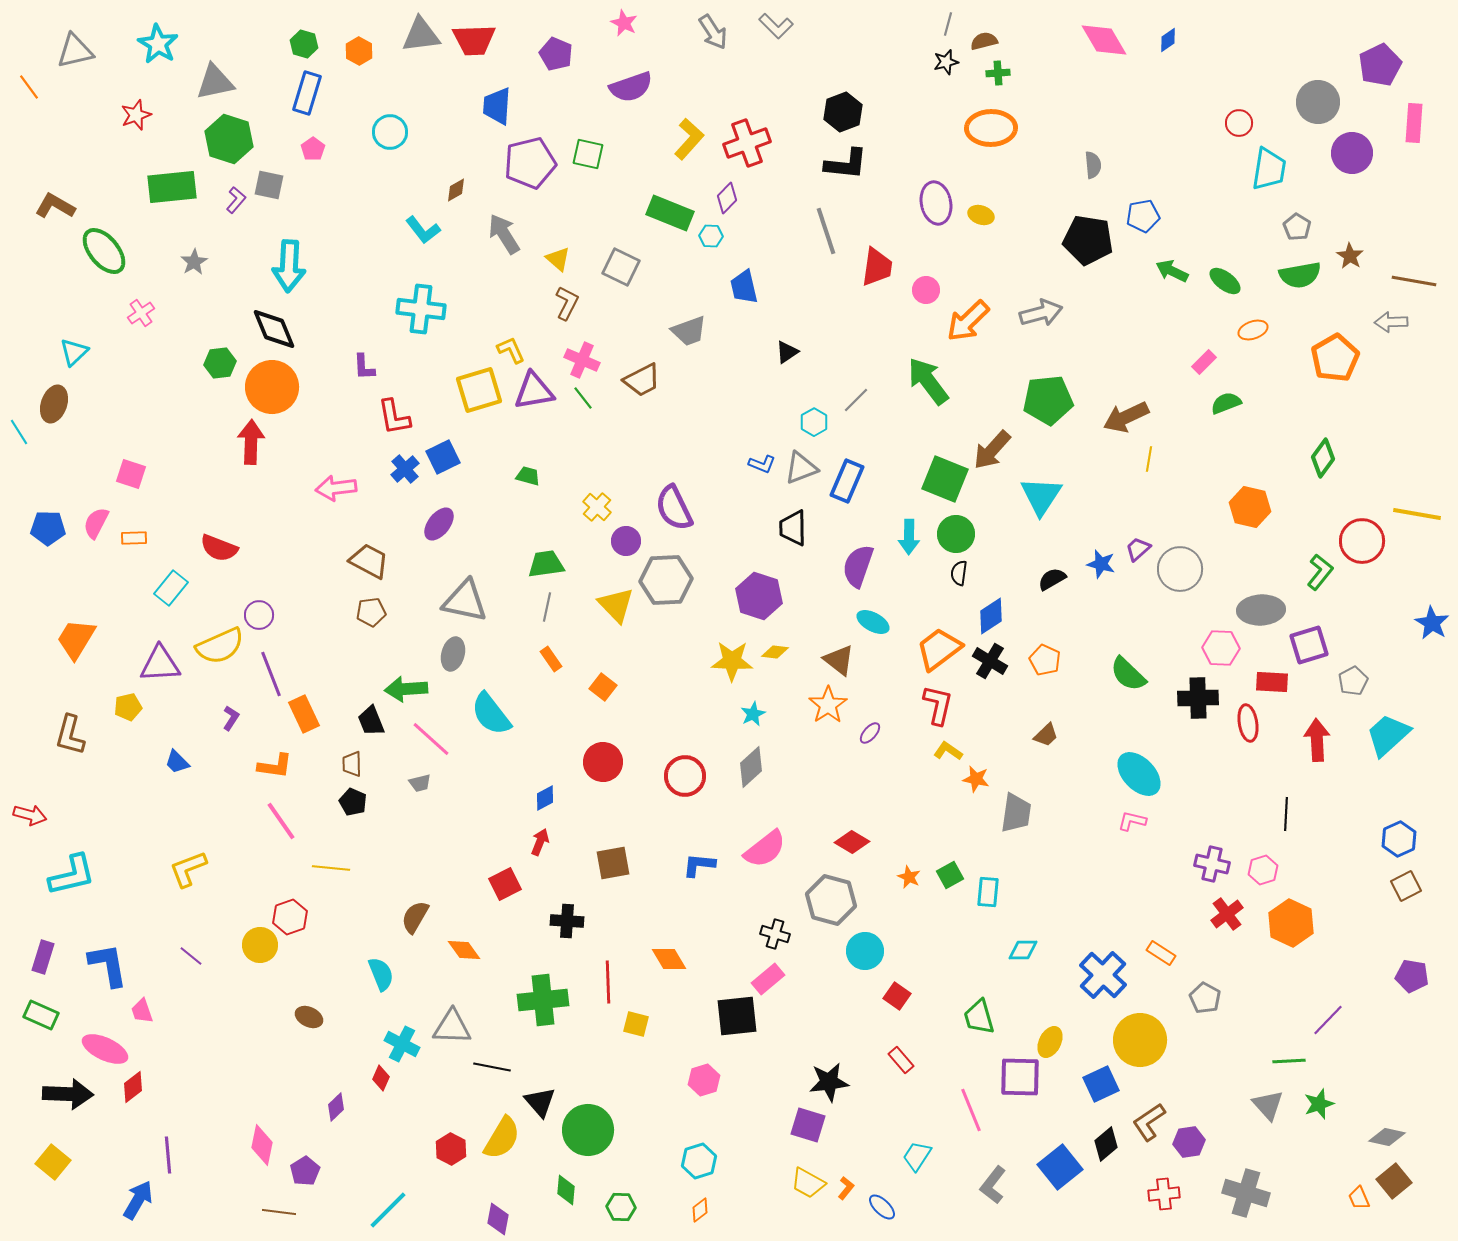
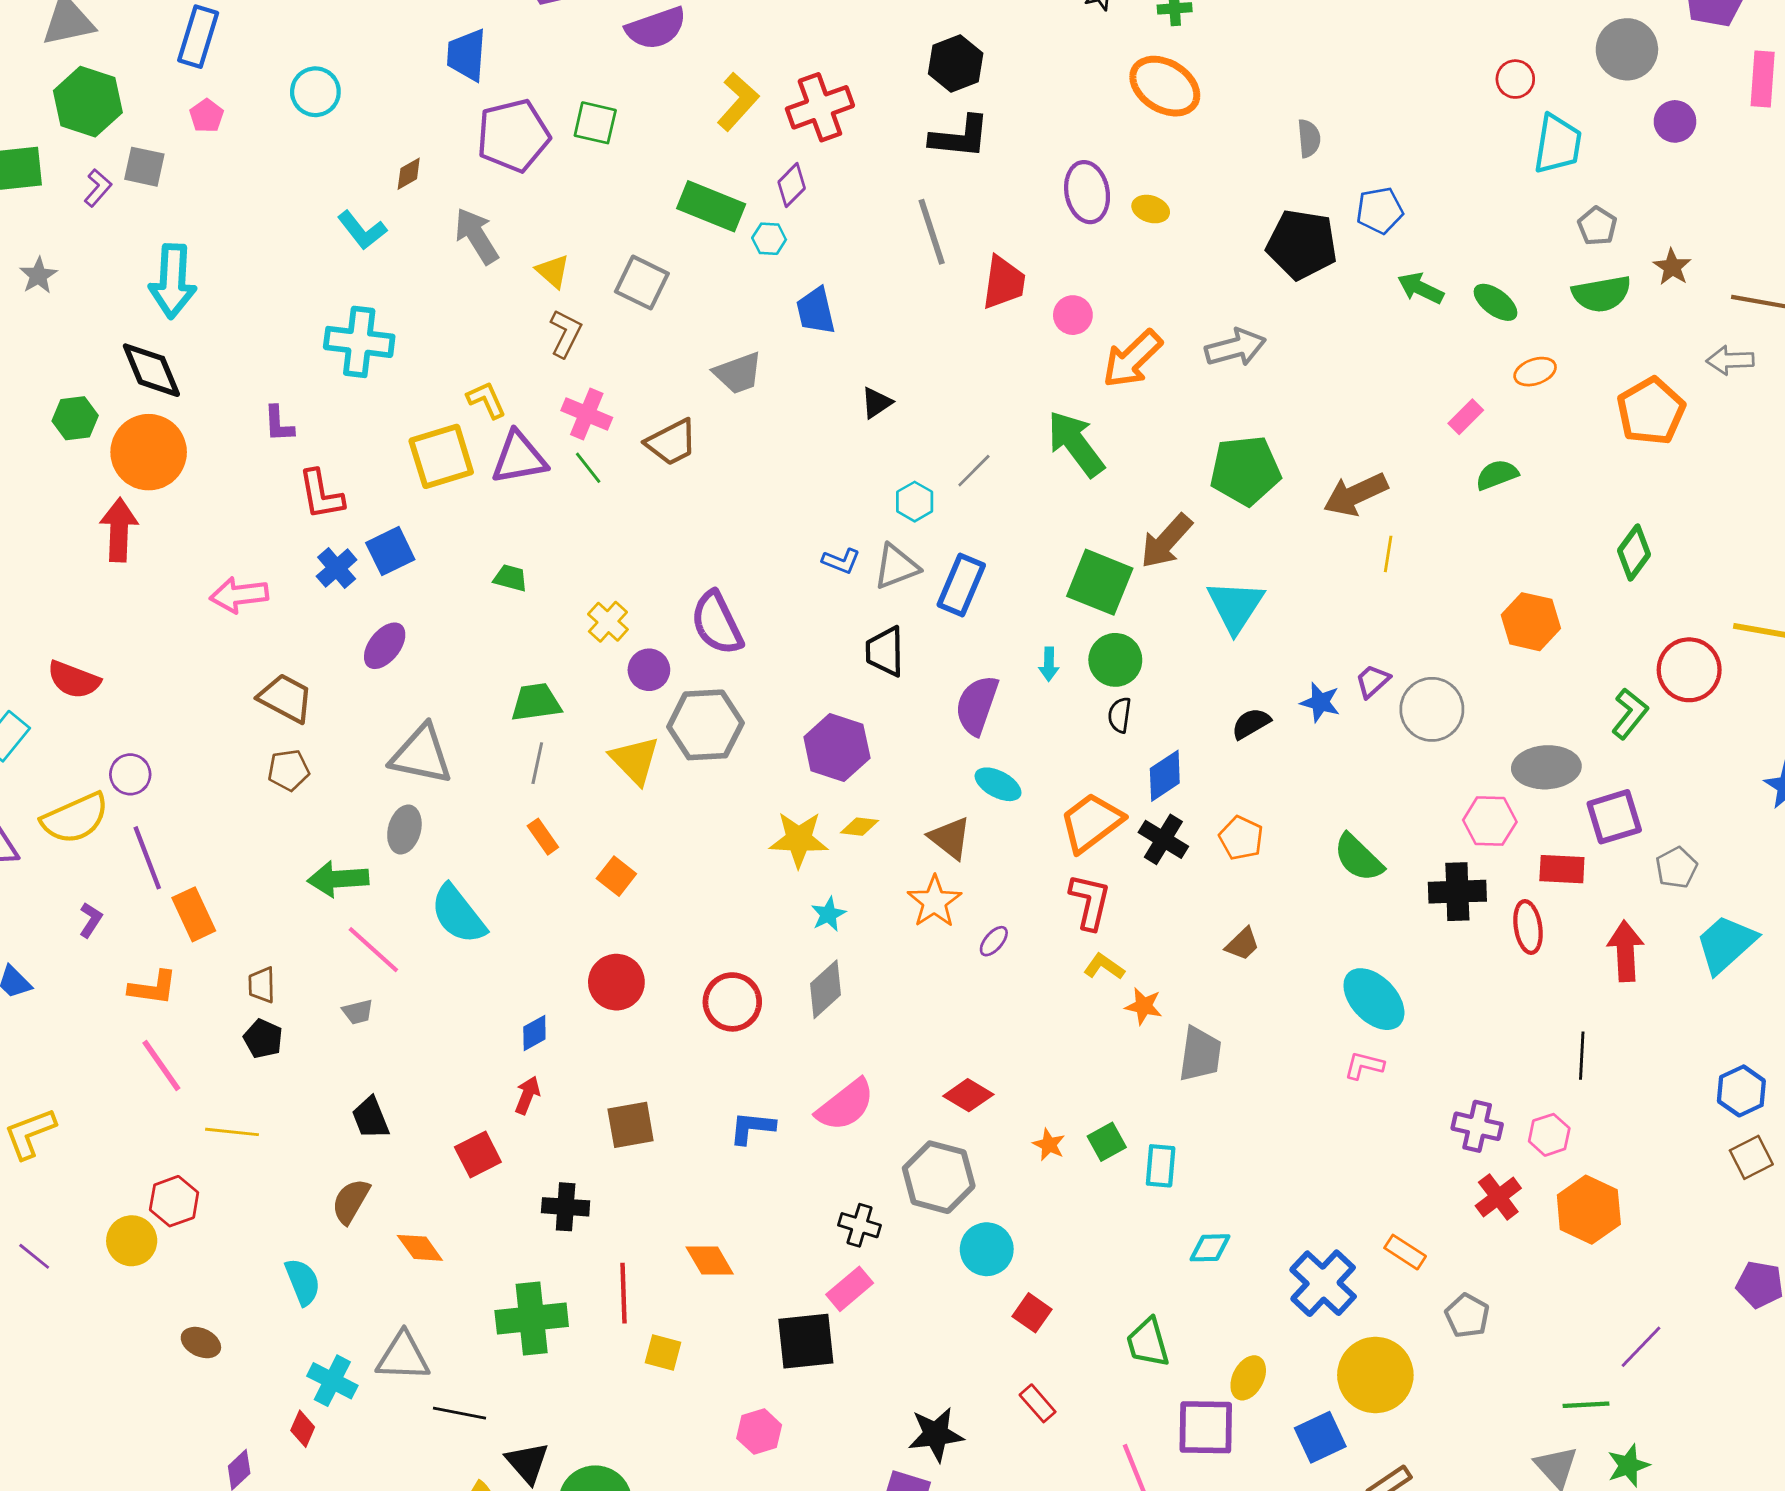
orange ellipse: (991, 128) -> (1165, 86), turned 33
purple circle: (1352, 153) -> (1675, 121), size x0.7
cyan arrow: (909, 537) -> (1049, 664), size x0.7
black trapezoid: (371, 721) -> (371, 1118), moved

